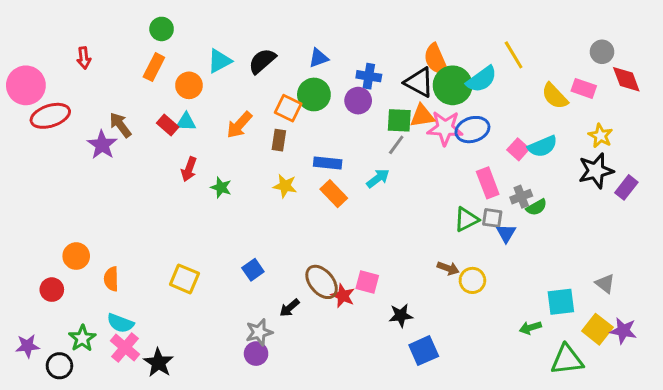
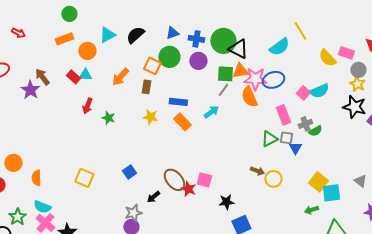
gray circle: (602, 52) -> (358, 70), moved
red arrow: (84, 58) -> (18, 33), turned -56
orange semicircle: (436, 59) -> (249, 97), moved
orange rectangle: (154, 67) -> (64, 39), turned 42
blue cross: (369, 76) -> (196, 39), moved
green circle: (453, 85) -> (223, 41), moved
black star: (596, 171) -> (354, 107), turned 30
yellow square: (597, 329) -> (318, 182), moved

